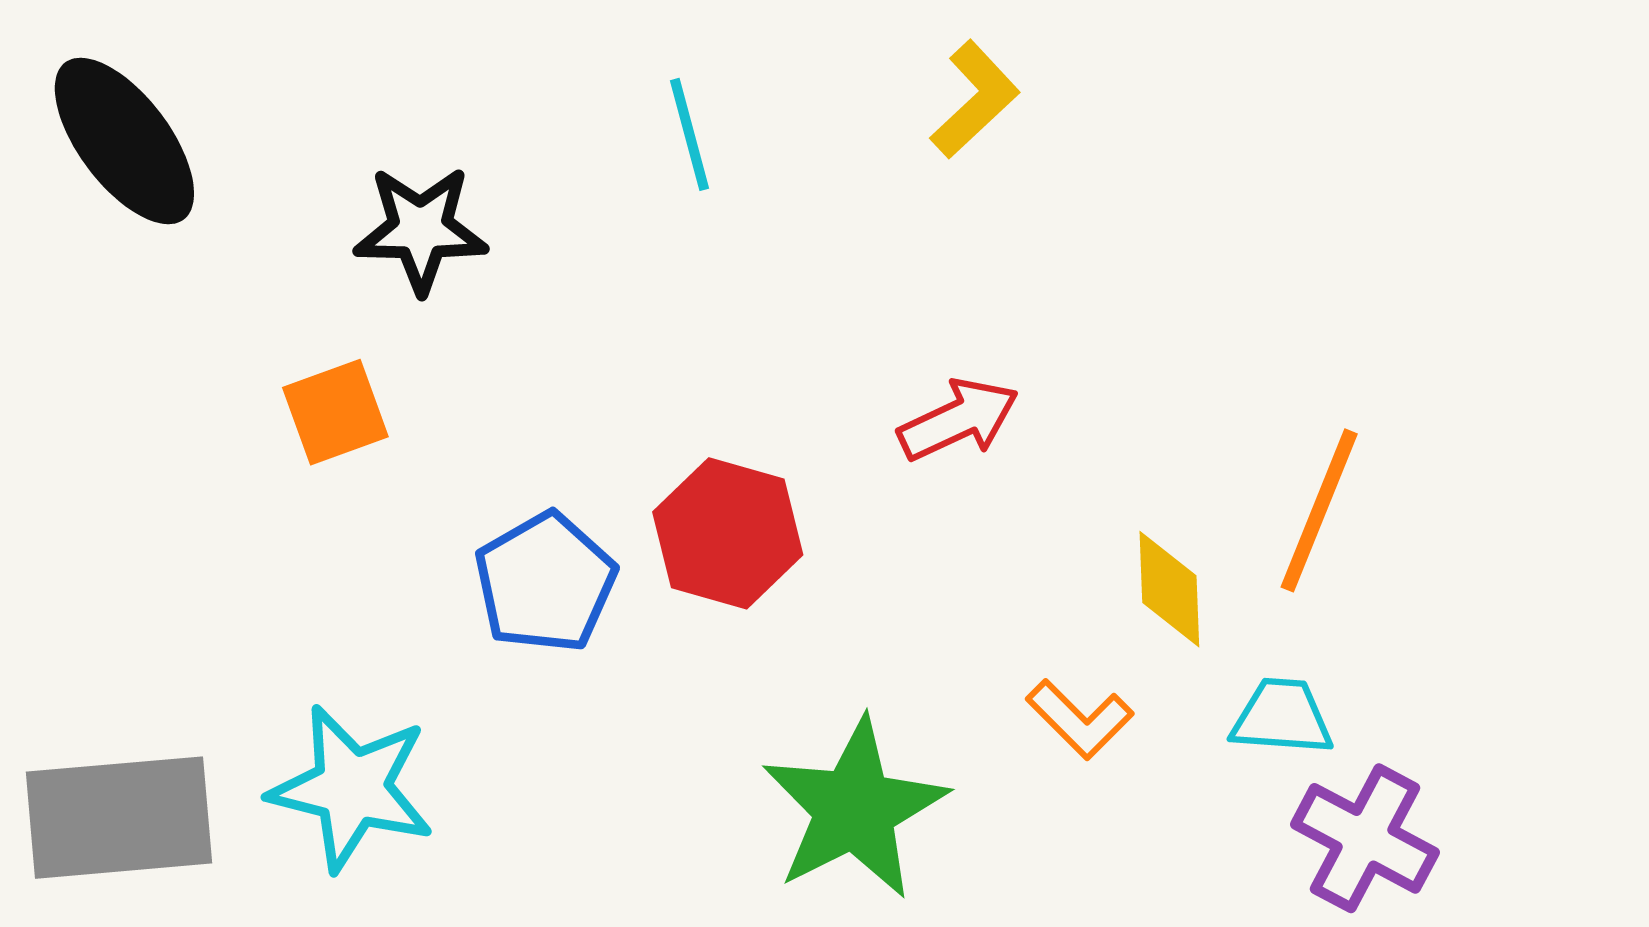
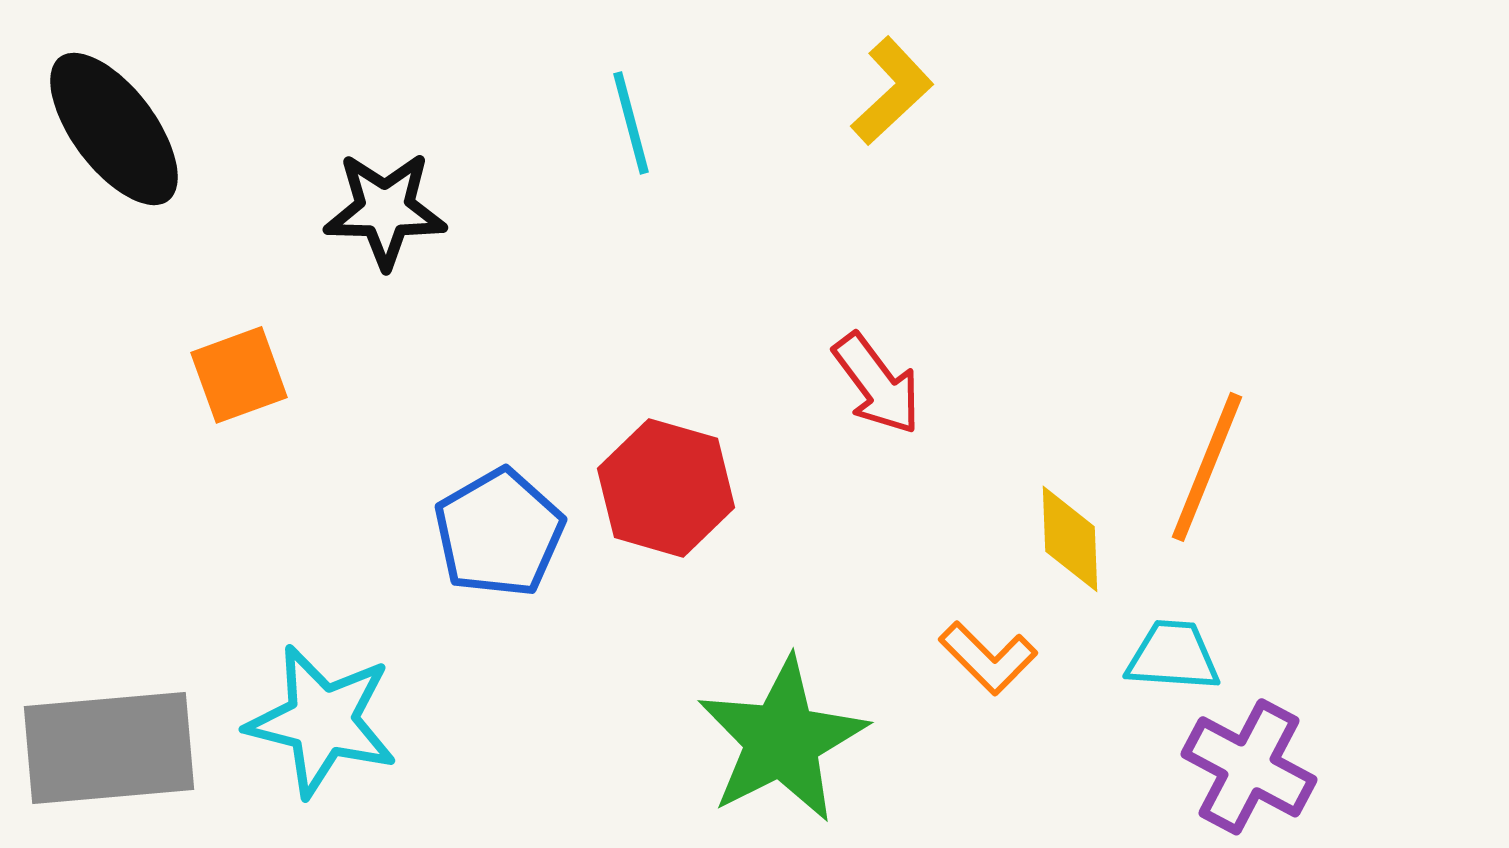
orange square: (335, 412) -> (239, 375), moved
red arrow: (958, 420) -> (877, 384), turned 78

